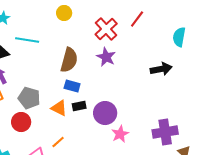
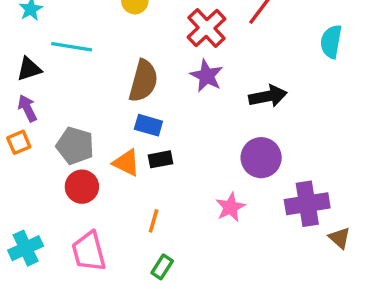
black arrow: (161, 69) -> (268, 96), moved
purple circle: (105, 113) -> (261, 158), moved
red circle: (21, 122) -> (82, 187), moved
orange line: (58, 142) -> (154, 221), moved, turned -32

